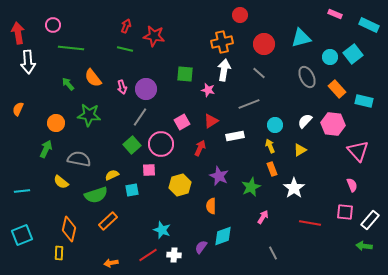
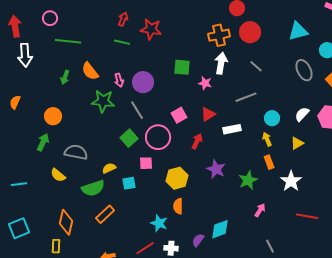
red circle: (264, 44) -> (250, 32), moved
green arrow: (68, 84) -> (65, 77), turned -120
green star: (89, 115) -> (103, 101), moved
gray line: (140, 117) -> (137, 110), turned -66
orange semicircle: (211, 206) -> (178, 206), moved

